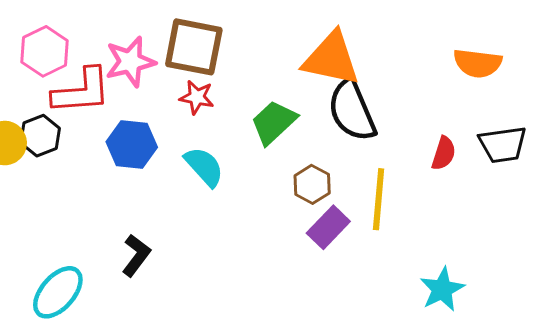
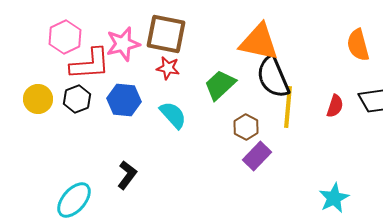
orange semicircle: (478, 63) -> (358, 45), turned 68
black hexagon: (40, 136) -> (77, 99), moved
yellow line: (379, 199) -> (288, 107), moved

